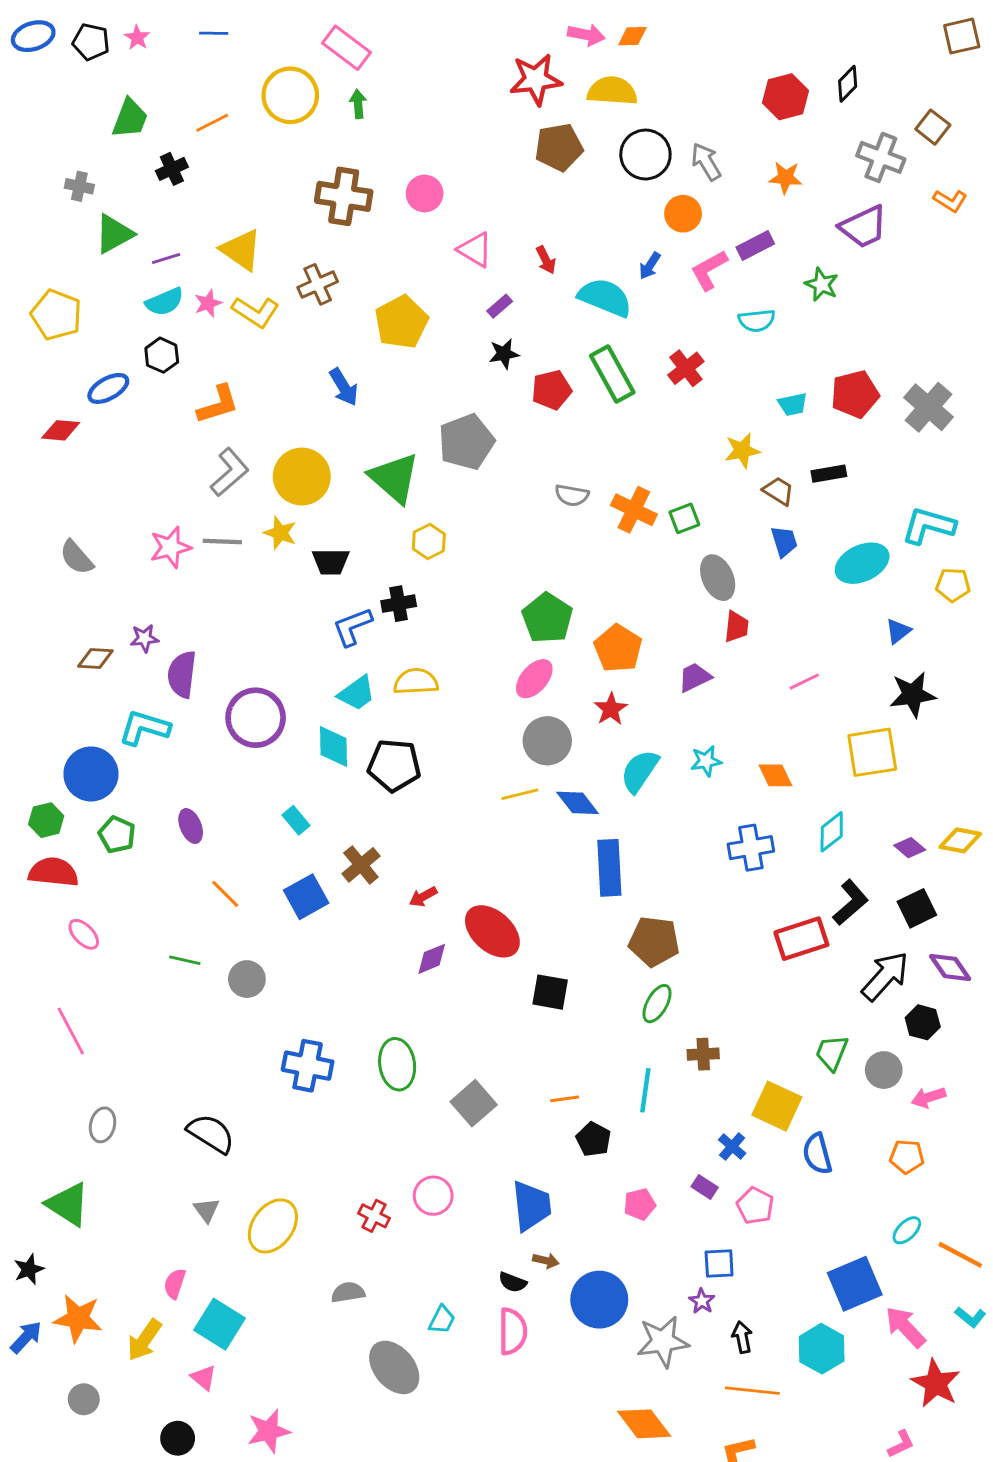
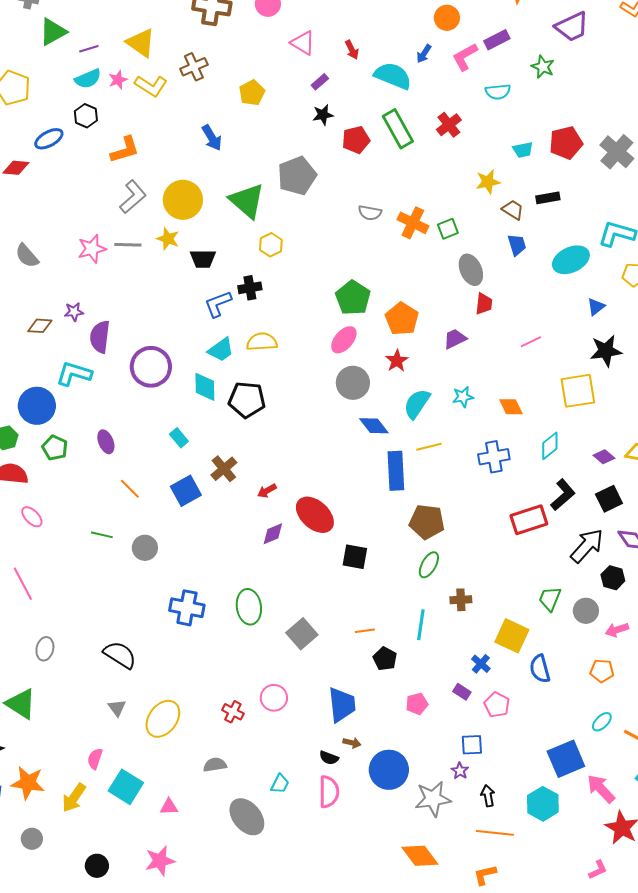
yellow pentagon: (401, 322) -> (252, 93), size x0.7
yellow line: (520, 794) -> (429, 447), moved
pink triangle: (204, 1378) -> (169, 807), moved, turned -42

